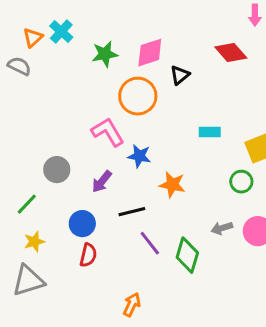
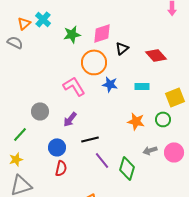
red diamond: (231, 53) -> (156, 55), moved
blue star: (139, 156) -> (110, 84), moved
orange star: (172, 185) -> (136, 121), moved
yellow star: (34, 242) -> (16, 159), moved

